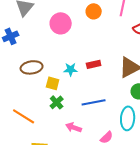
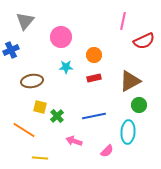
orange circle: (94, 11) -> (94, 55), moved
cyan star: (71, 69) -> (66, 67), moved
yellow square: (53, 83) -> (40, 107), moved

